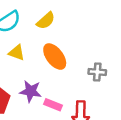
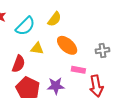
purple star: (31, 91) -> (56, 86), moved
pink rectangle: (53, 105) -> (78, 70), moved

